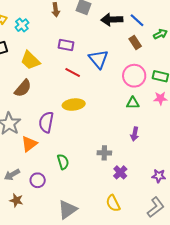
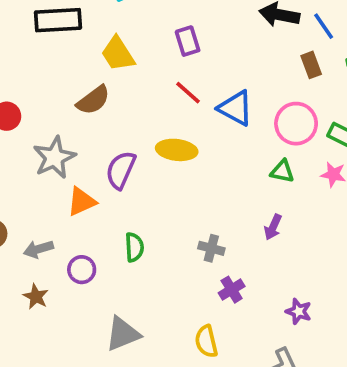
purple rectangle: (66, 45) -> (188, 41), turned 49
blue triangle: (98, 59) -> (236, 108), moved, turned -35

